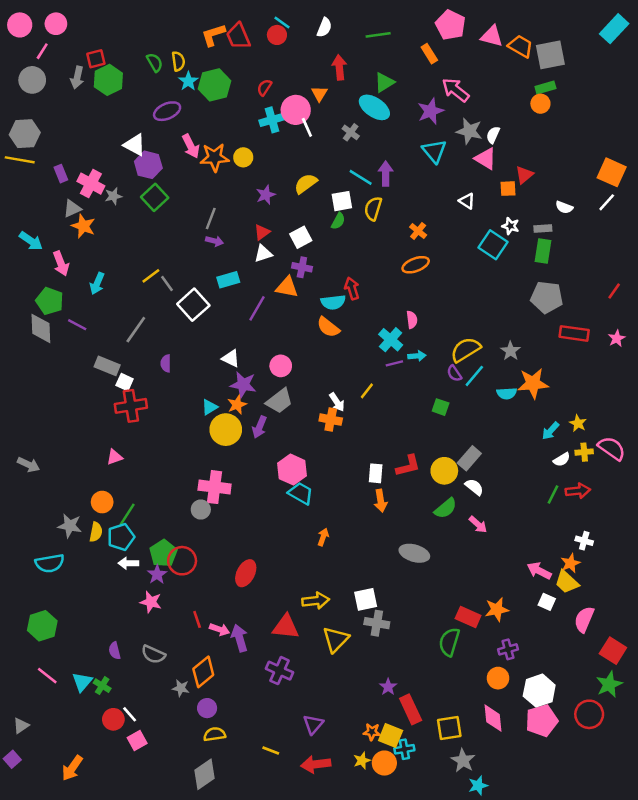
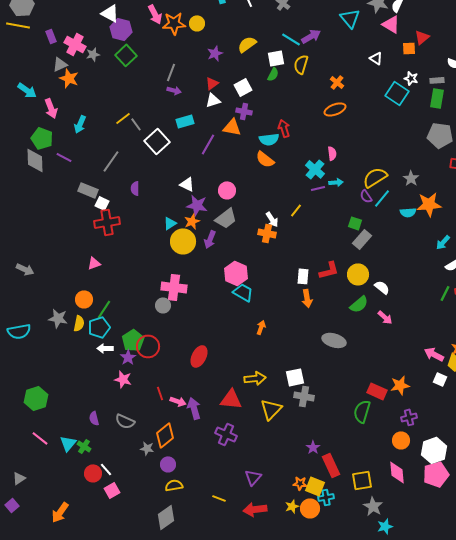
purple arrow: (386, 174) -> (311, 36), turned 60
gray rectangle: (469, 458) -> (362, 239), moved
cyan semicircle: (50, 563) -> (19, 331), moved

